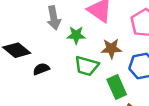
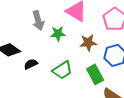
green trapezoid: (87, 66) -> (62, 70), moved, turned -45

